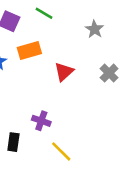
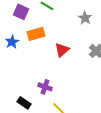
black rectangle: (13, 142) -> (24, 103), turned -64

